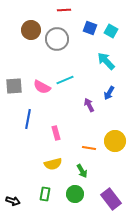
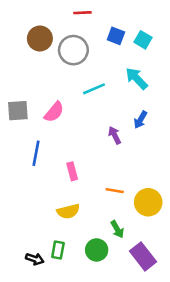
cyan line: (65, 80) -> (94, 89), moved
pink semicircle: (42, 87) -> (54, 112), turned -78
yellow circle: (115, 141) -> (148, 202), moved
green arrow: (82, 171) -> (117, 229), moved
black arrow: (13, 201) -> (35, 259), moved

